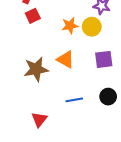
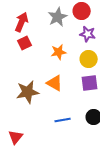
yellow circle: (92, 27) -> (89, 59), moved
red triangle: (39, 120) -> (16, 137), moved

